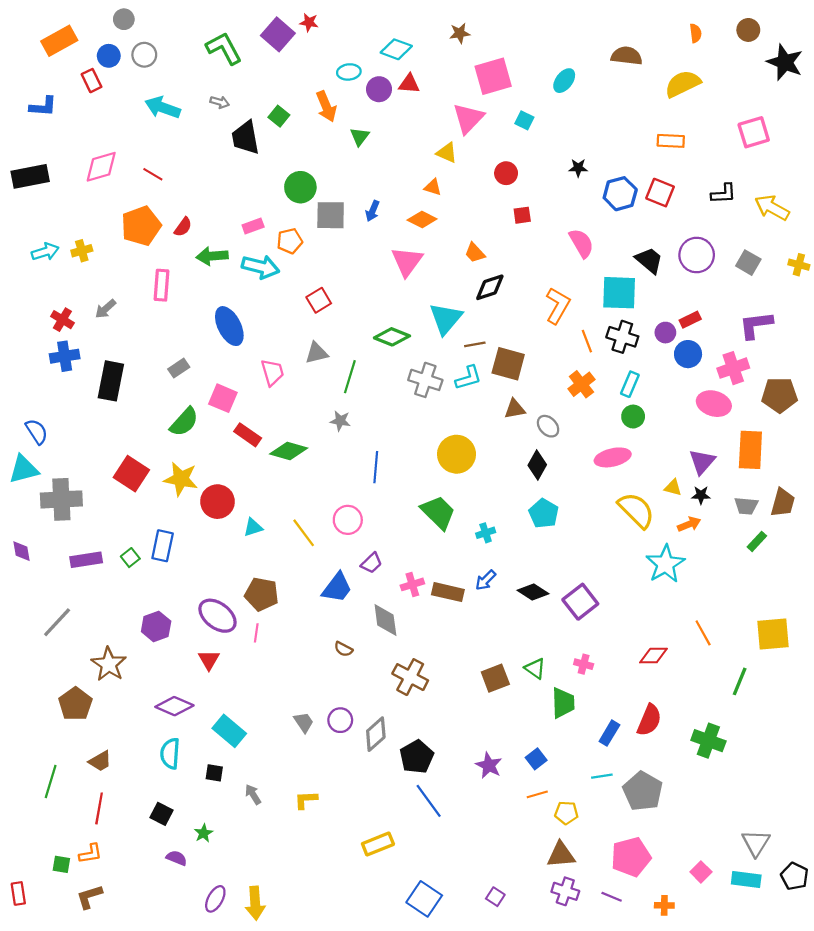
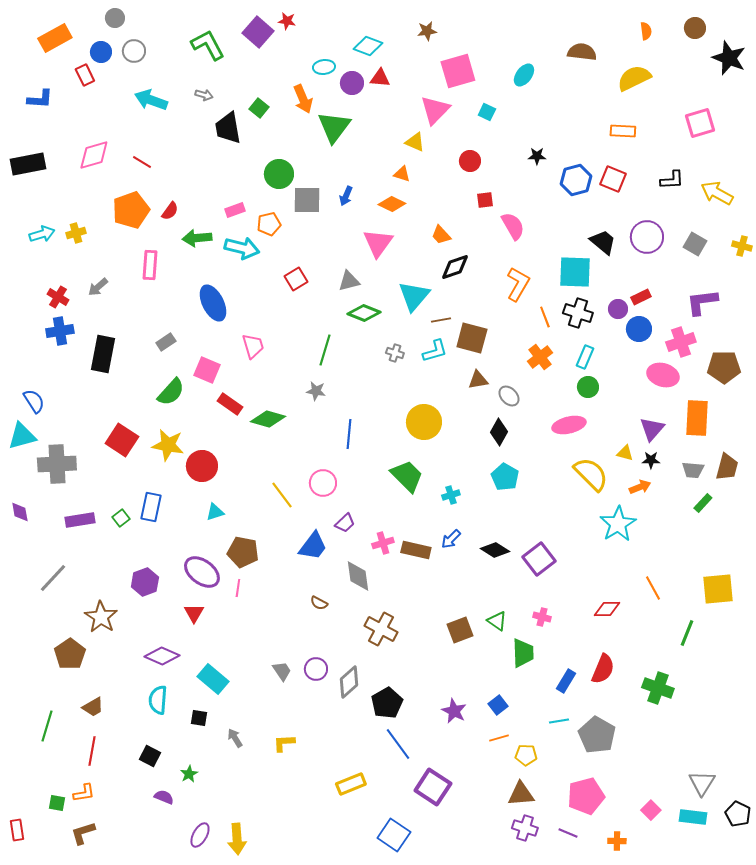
green triangle: (360, 137) -> (334, 127), size x1.8
pink semicircle: (581, 243) -> (513, 226), moved
gray triangle: (317, 353) -> (349, 281), moved
gray cross: (425, 380) -> (395, 353), size x0.6
cyan triangle: (253, 527) -> (215, 512), moved
purple square: (495, 897) -> (433, 787), moved, size x2.0

